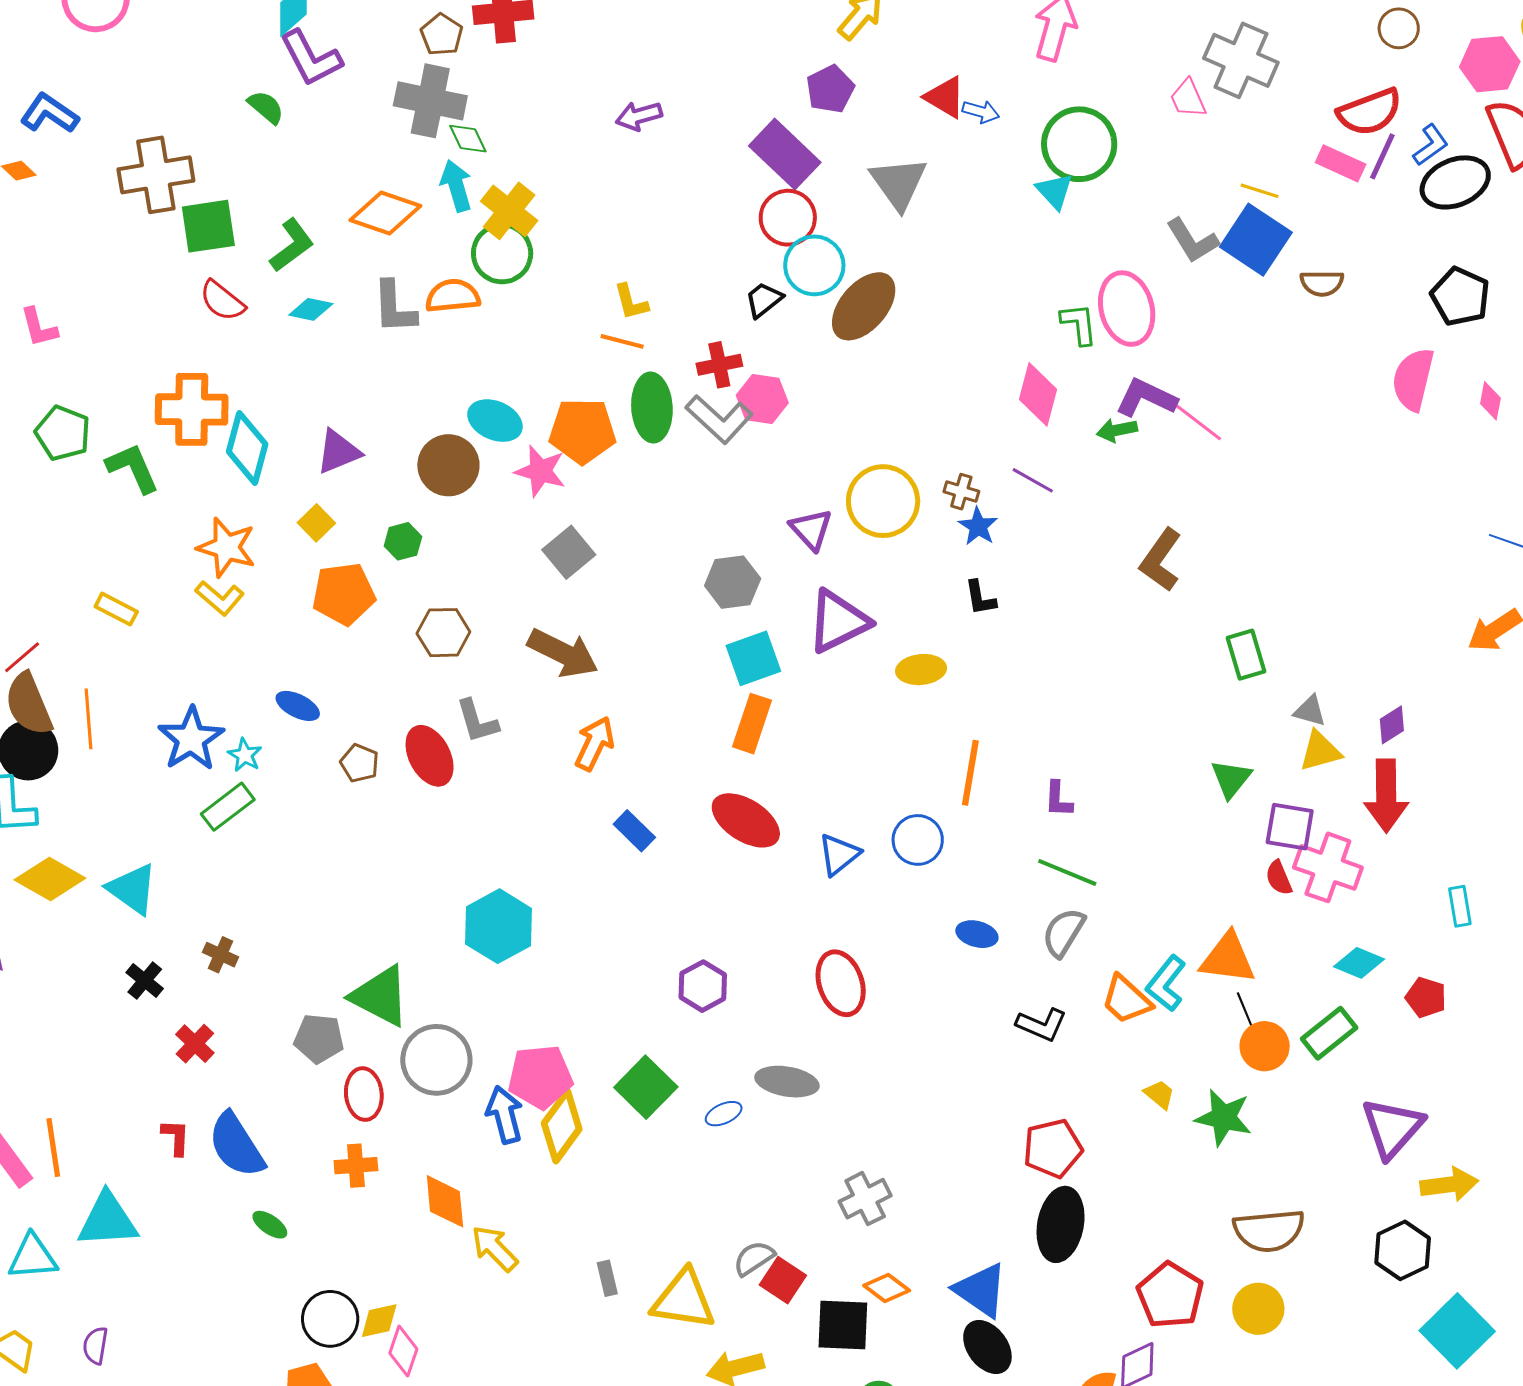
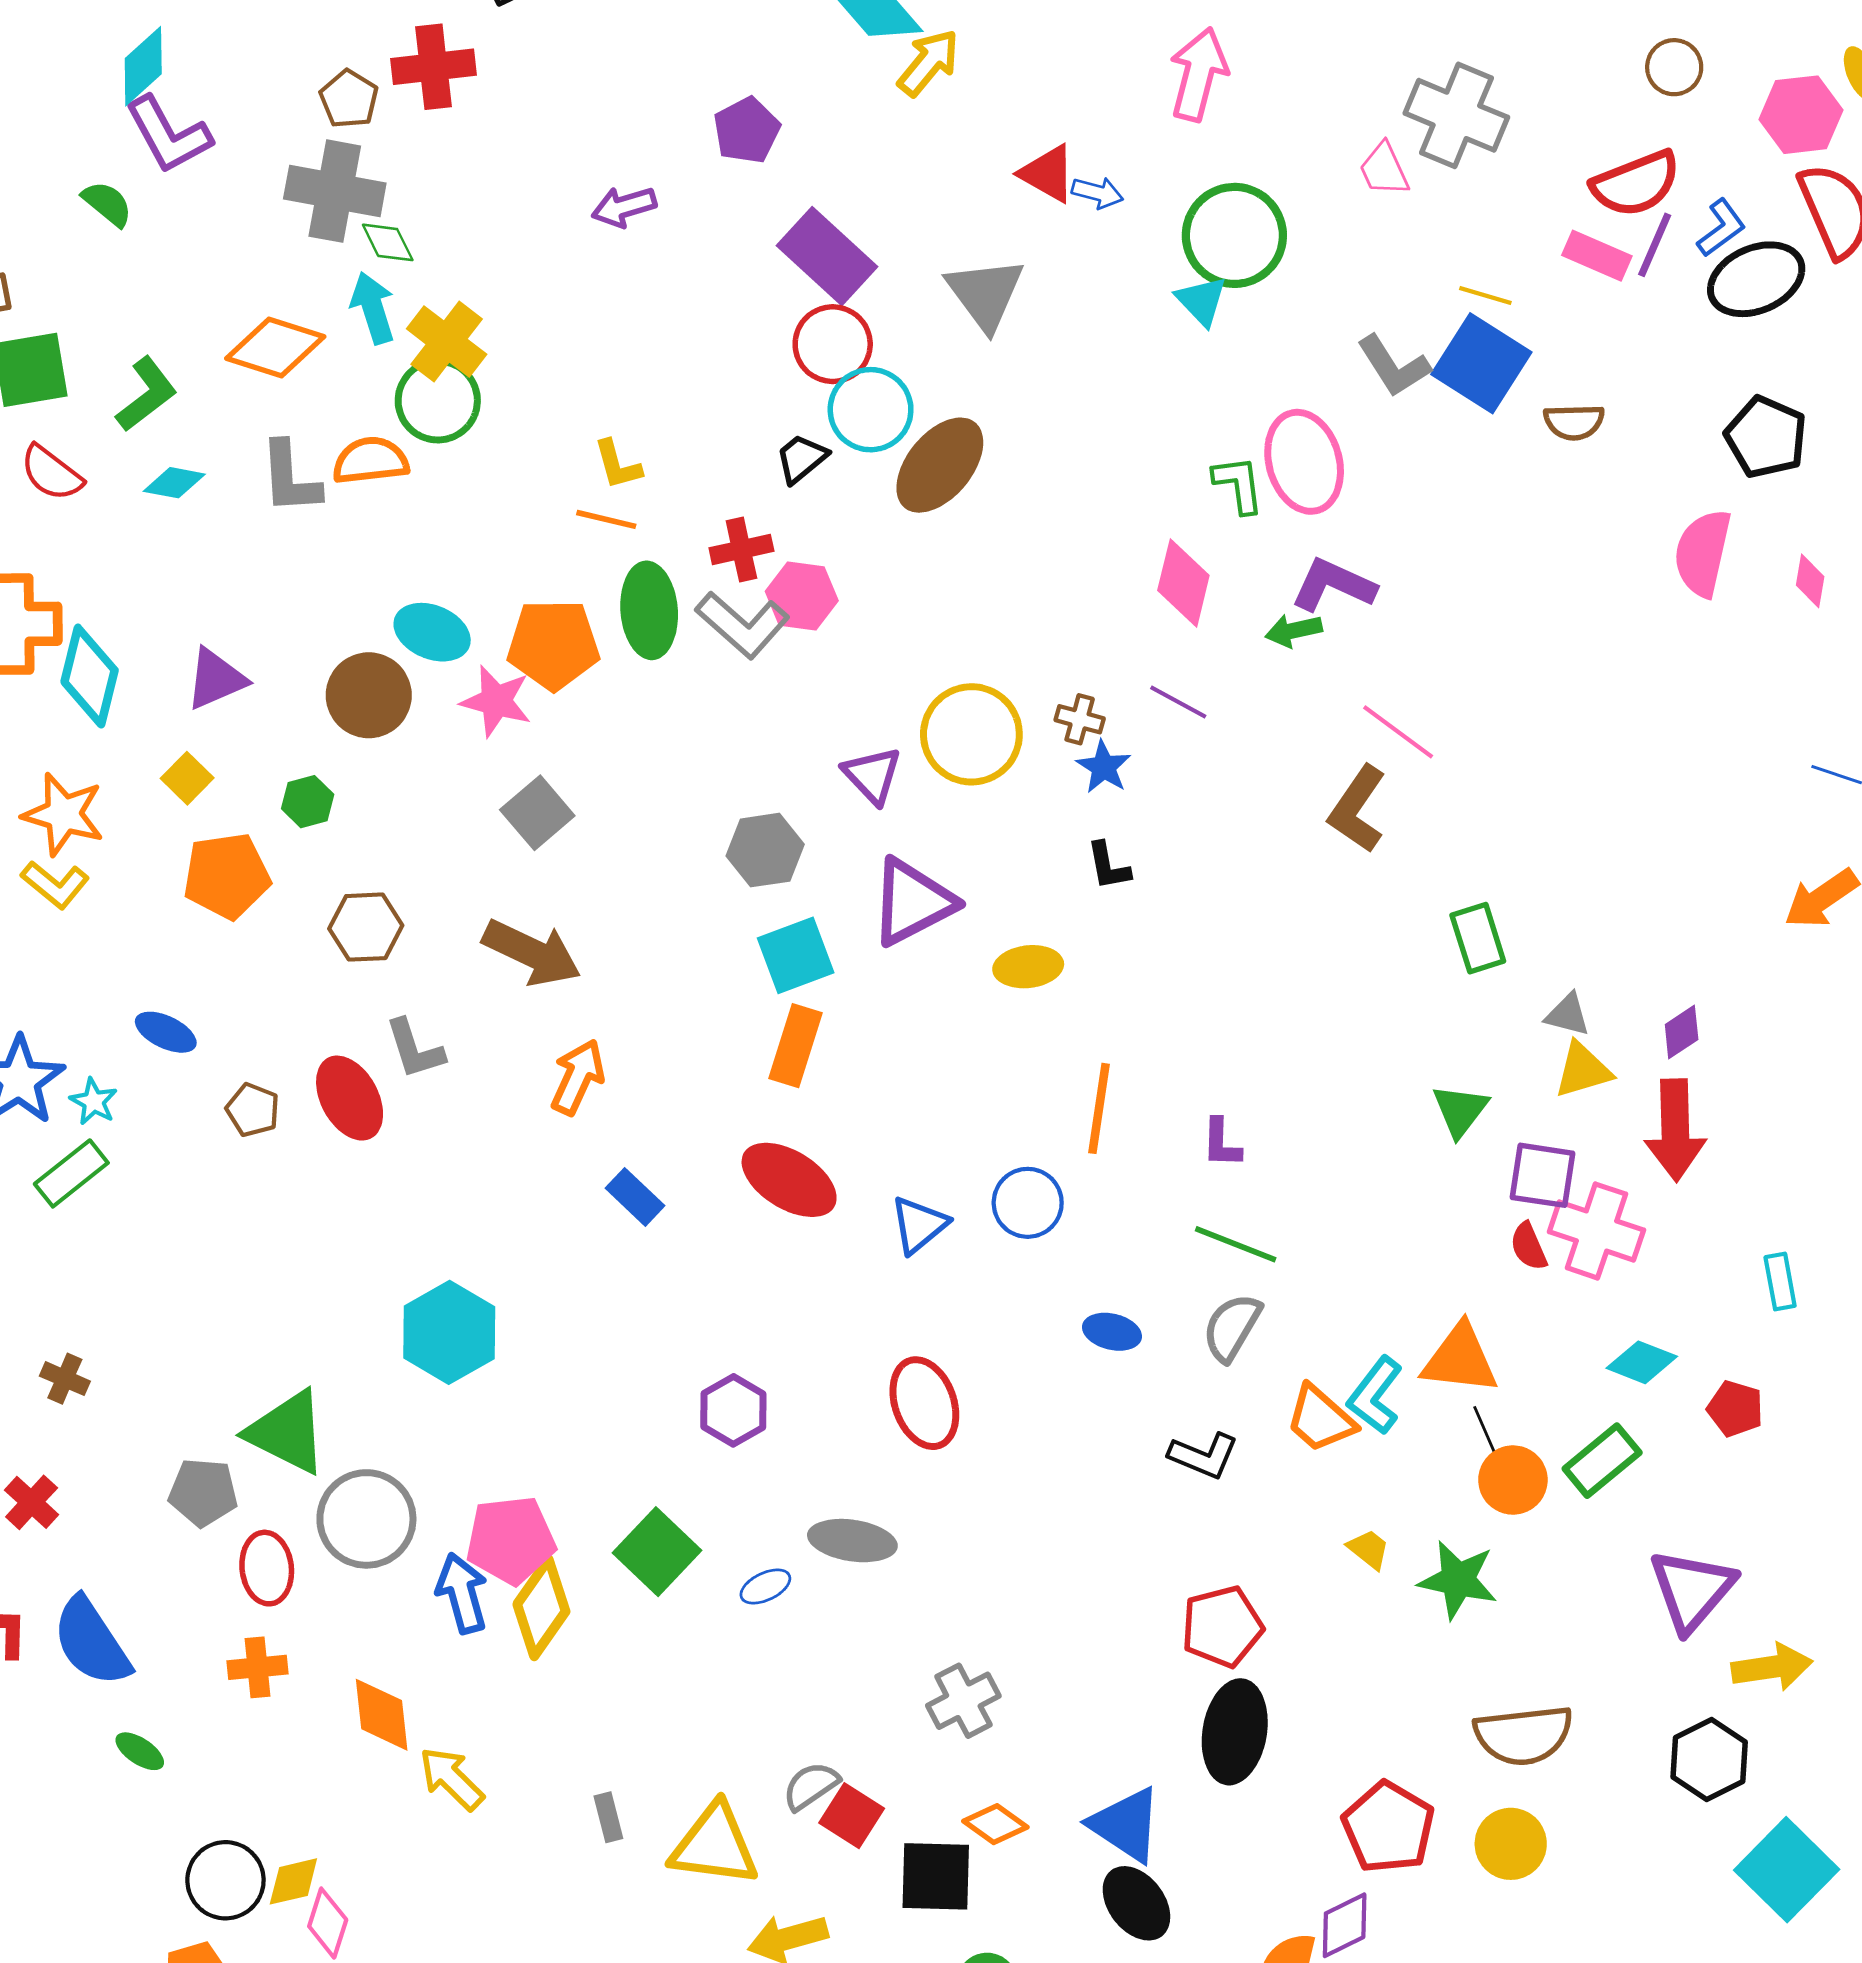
purple pentagon: (830, 89) -> (747, 130), moved
pink line: (1196, 421) -> (1398, 732), moved

